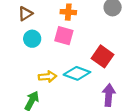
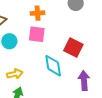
cyan diamond: (77, 73) -> (53, 66), turned 70
yellow arrow: (47, 77) -> (15, 74), moved

